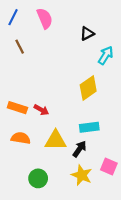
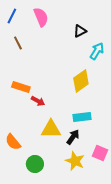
orange rectangle: (17, 108) -> (21, 87), moved
orange semicircle: (21, 138) -> (13, 142), moved, turned -138

